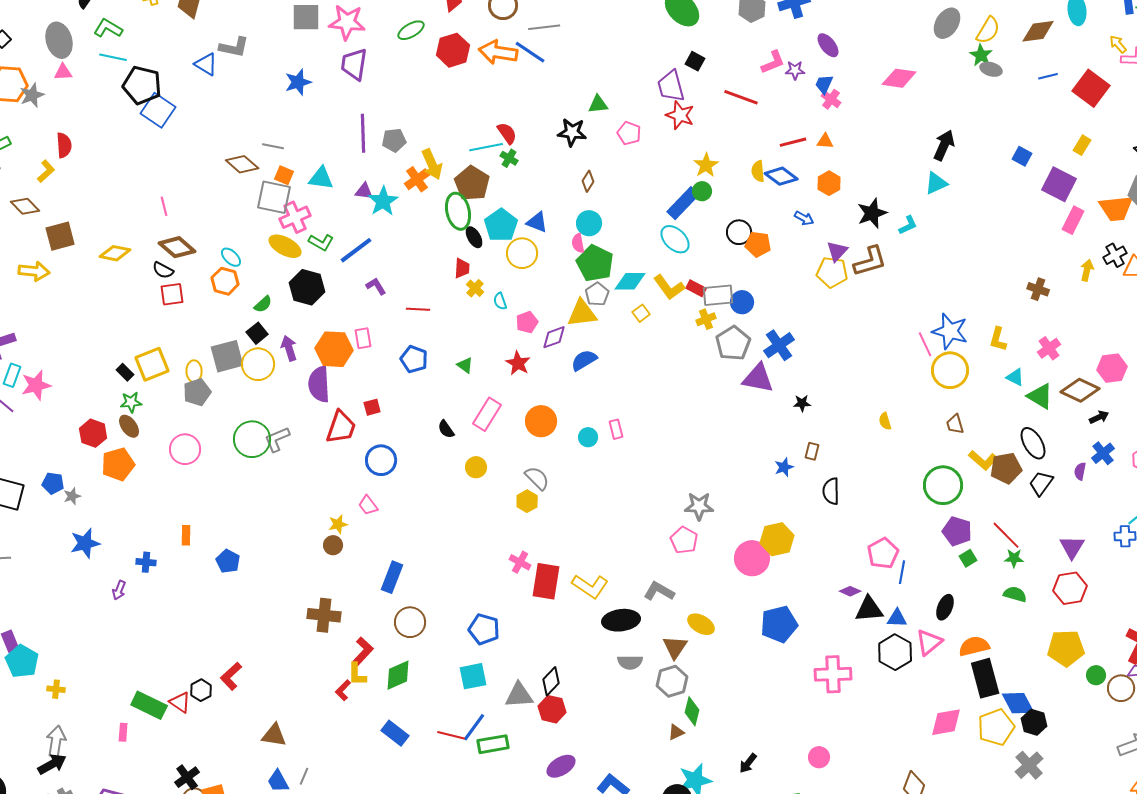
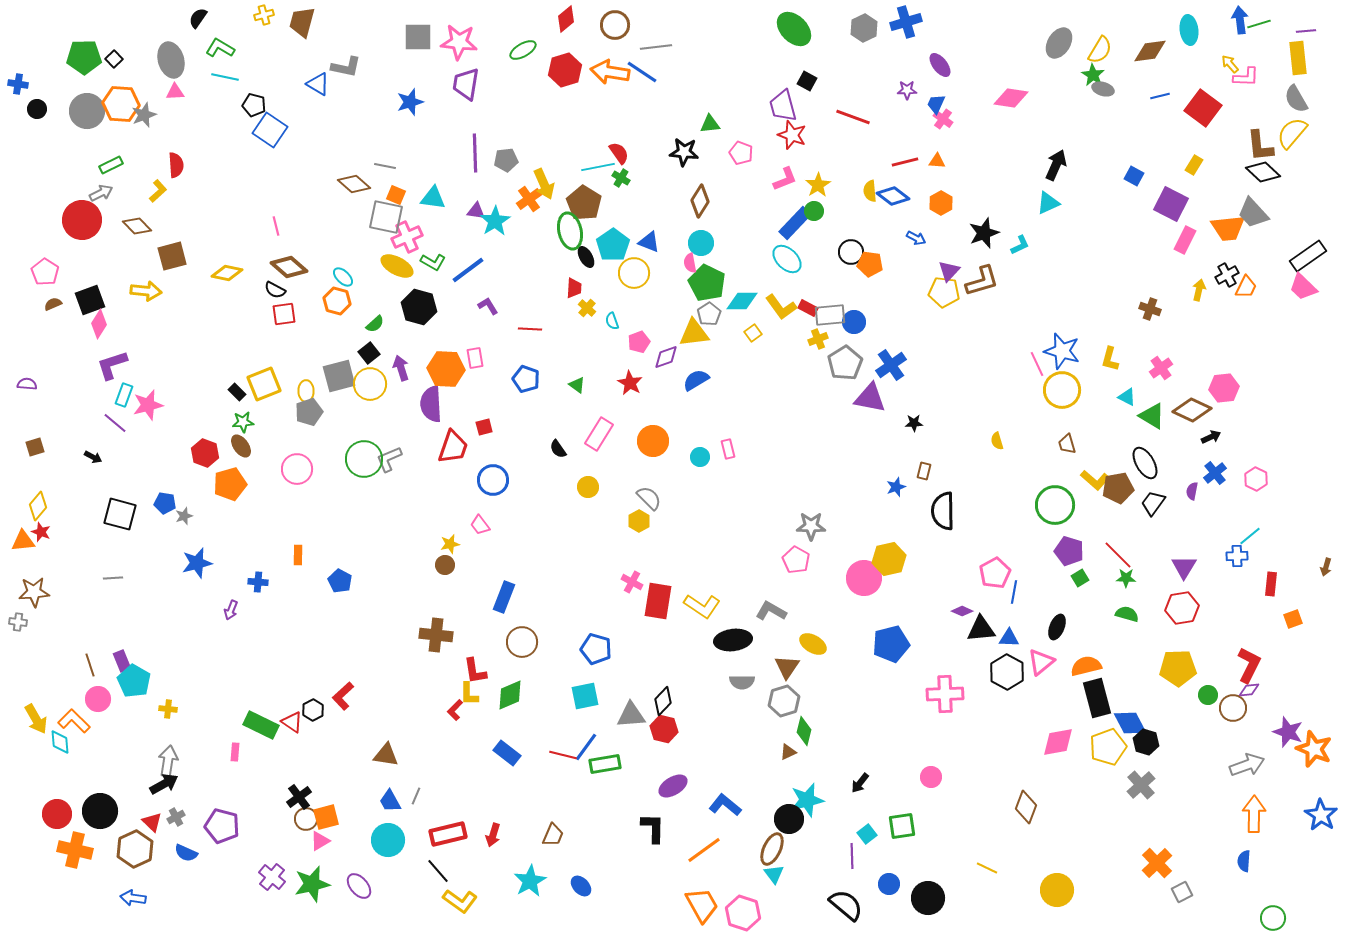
pink L-shape: (773, 62) -> (785, 179), moved
black pentagon: (142, 85) -> (254, 105), size x0.6
brown diamond: (588, 181) -> (700, 201), size x1.5
black semicircle: (831, 491) -> (943, 511), size x1.4
red L-shape: (363, 651) -> (475, 671), turned 128

